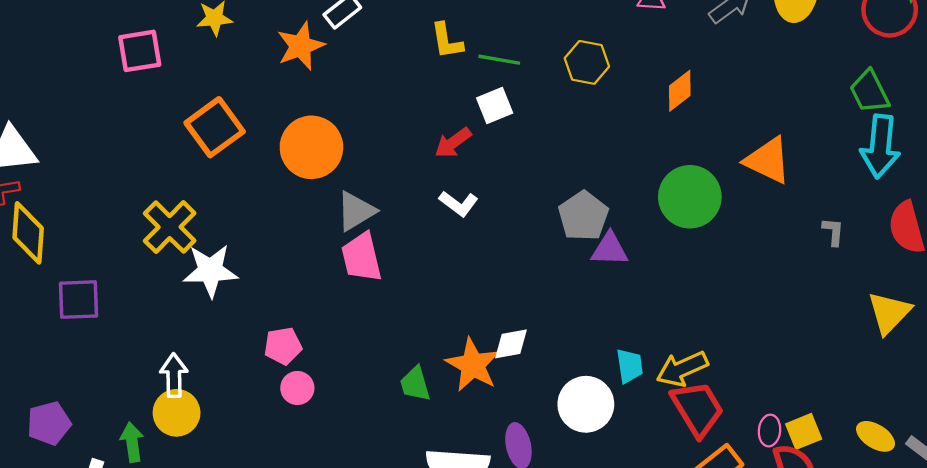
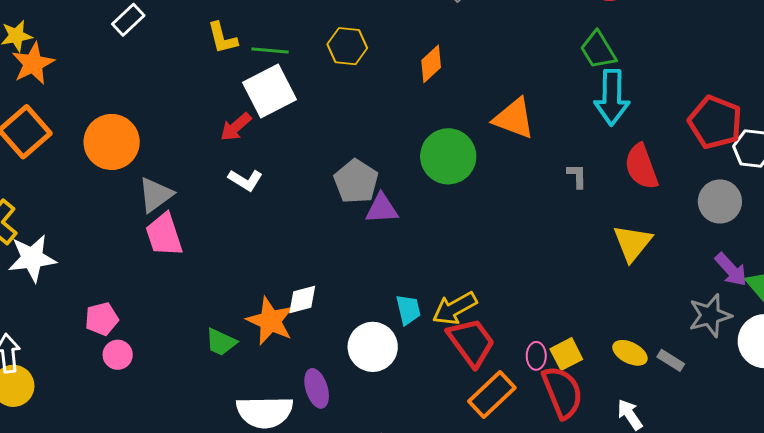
orange star: (301, 46) -> (33, 64), moved
white square: (495, 105) -> (269, 91), size x1.6
green trapezoid: (415, 384) -> (221, 342), turned -44

